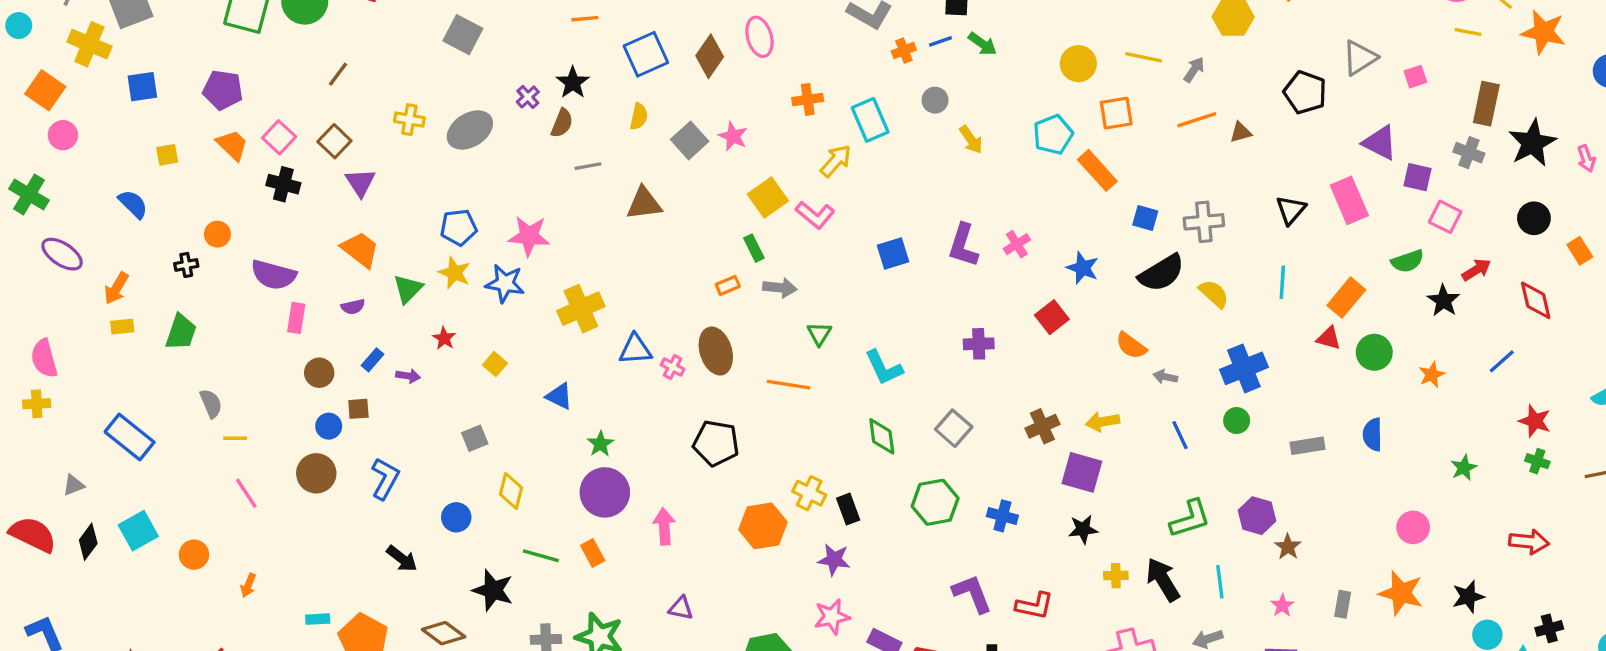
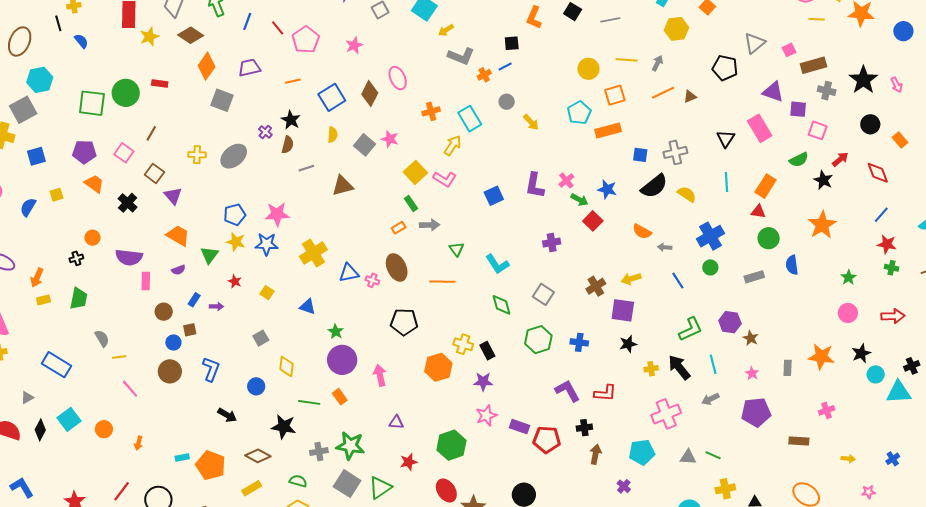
green arrow: (982, 44) -> (579, 200), moved
brown rectangle: (1486, 104) -> (814, 65), moved, turned 70
pink square: (279, 137) -> (124, 153), moved
orange rectangle: (1097, 170) -> (608, 130), turned -55
black cross: (283, 184) -> (128, 203), turned 36
blue semicircle: (133, 204) -> (28, 207), moved, turned -96
green circle: (1374, 352) -> (769, 238), moved
blue line: (1502, 361) -> (881, 215), moved
orange star: (1432, 375) -> (822, 225), size x1.8
pink circle: (1413, 527) -> (848, 313), moved

